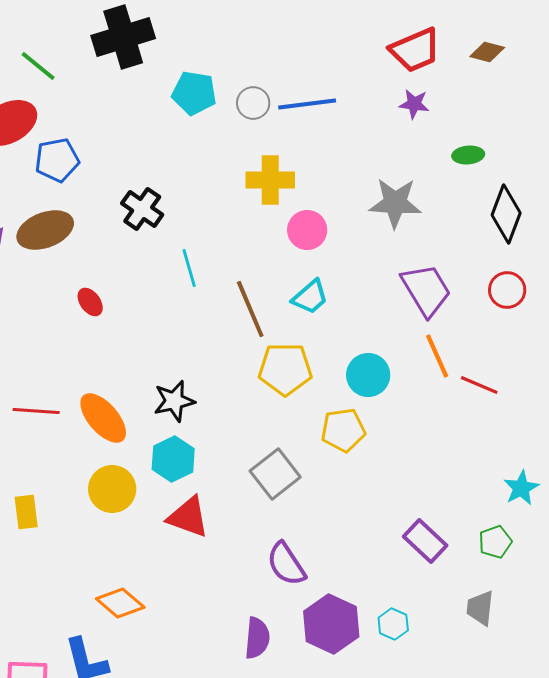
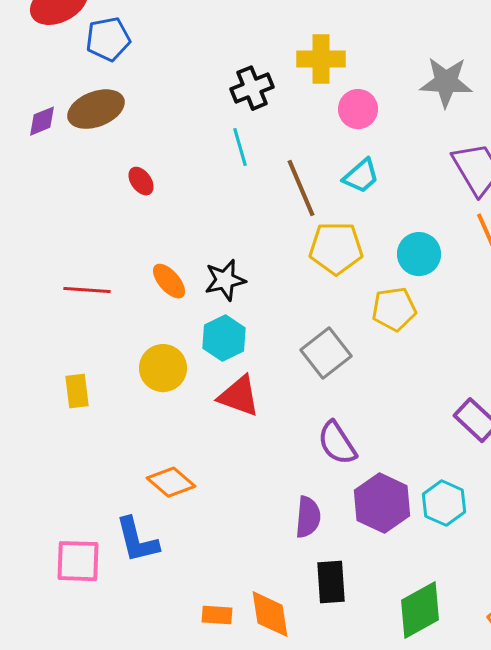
black cross: (142, 209) -> (252, 88), moved, turned 33
orange ellipse: (103, 418) -> (169, 281), moved, size x0.7
cyan hexagon: (393, 624) -> (444, 503), size x1.4

